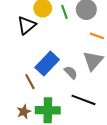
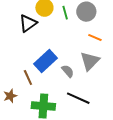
brown star: (24, 112) -> (10, 96), moved

